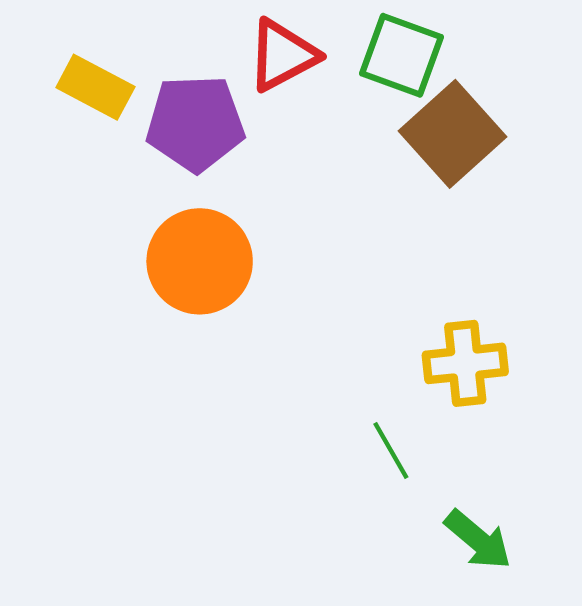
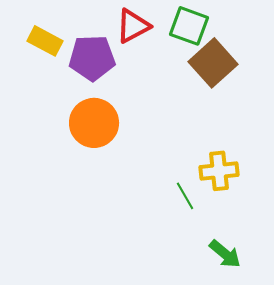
green line: (391, 451) -> (185, 196), moved

